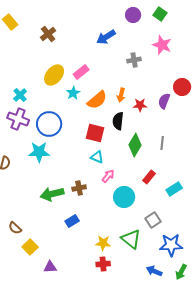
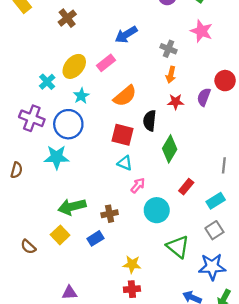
blue arrow: (106, 37) -> (126, 35), moved
gray cross: (134, 60) -> (168, 49), turned 32
cyan star: (73, 93) -> (81, 96), moved
cyan cross: (20, 95) -> (47, 82), moved
orange arrow: (121, 95) -> (171, 75), moved
gray line: (162, 143) -> (224, 165), moved
brown cross: (79, 188) -> (110, 214), moved
gray square: (153, 220) -> (214, 230), moved
green triangle: (131, 239) -> (178, 247), moved
yellow square: (30, 247) -> (60, 235), moved

